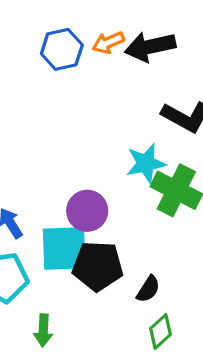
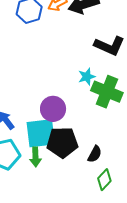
cyan star: (146, 163) -> (87, 77), size x0.7
green arrow: (43, 330) -> (35, 157), moved

